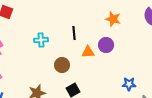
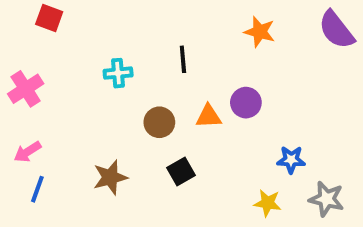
purple circle: (106, 45) -> (246, 103), moved
orange triangle: (88, 52) -> (209, 116), moved

